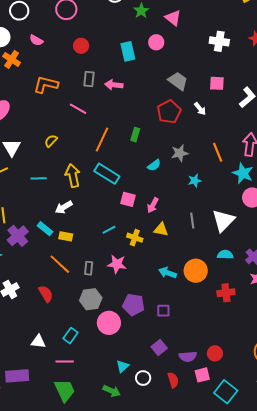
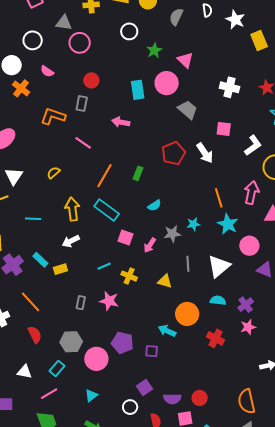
pink circle: (156, 42) -> (167, 83), size x1.5
gray rectangle: (89, 79) -> (82, 103), moved
gray trapezoid: (178, 81) -> (188, 110), moved
white arrow: (200, 109) -> (205, 153), size x1.5
gray star: (180, 153) -> (172, 234), moved
cyan star: (243, 173) -> (228, 224), moved
cyan line: (39, 178) -> (33, 219), moved
white arrow: (64, 207) -> (71, 241), moved
yellow triangle: (161, 230) -> (165, 281), moved
yellow rectangle: (66, 236) -> (60, 269), turned -32
orange line: (60, 264) -> (31, 302), moved
cyan arrow: (168, 273) -> (167, 331), moved
red cross: (226, 293) -> (216, 338), turned 30
red semicircle: (46, 294) -> (35, 335), moved
gray hexagon: (91, 299) -> (71, 342), moved
pink line: (65, 361) -> (49, 394), turned -36
cyan triangle: (122, 366) -> (91, 395), moved
white circle: (143, 378) -> (130, 407), moved

